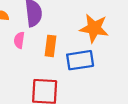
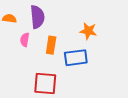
orange star: (94, 28) -> (88, 31), size x0.7

